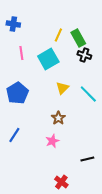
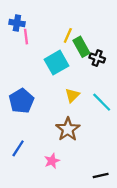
green rectangle: (78, 38) -> (81, 47), moved
pink line: (21, 53) -> (26, 37), moved
brown star: (58, 118) -> (68, 129), size x1.5
pink star: (52, 141) -> (52, 161), moved

